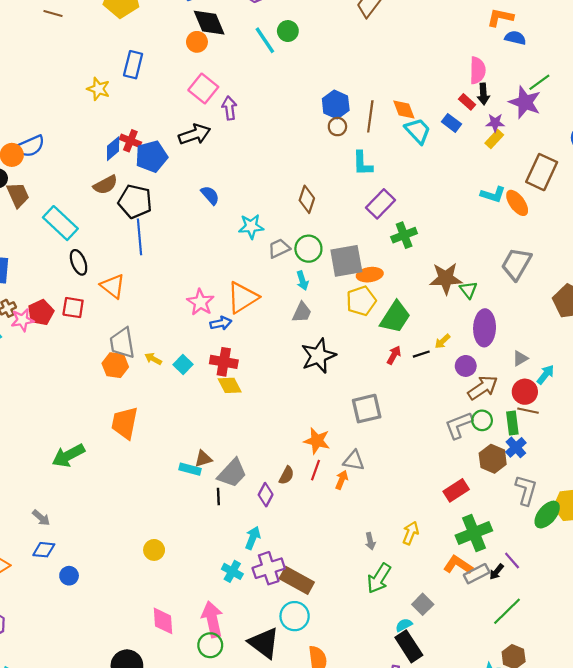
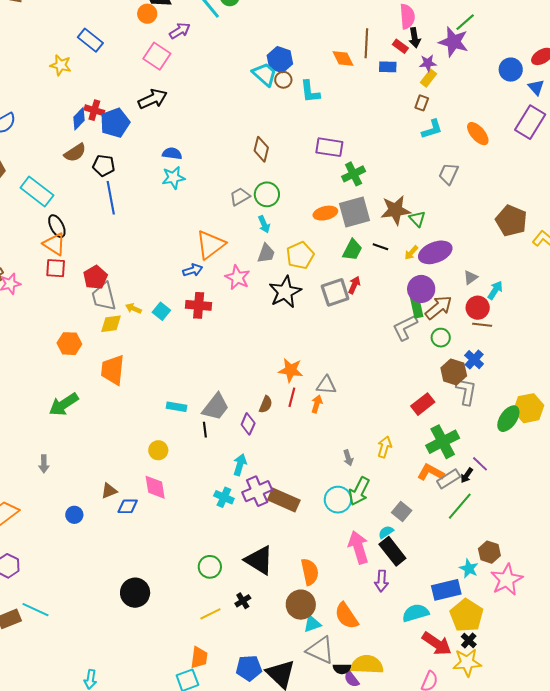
blue rectangle: (133, 65) -> (90, 40), turned -60
purple arrow: (229, 108) -> (180, 31), moved, turned 70
brown line: (370, 116) -> (366, 43), moved
blue rectangle: (451, 123) -> (388, 67), turned -30
cyan trapezoid: (418, 131) -> (264, 74), moved
cyan L-shape: (362, 163) -> (310, 92), moved
brown rectangle: (542, 172) -> (422, 103), moved, size x0.5
blue semicircle: (210, 195) -> (172, 154), turned -36
cyan L-shape: (493, 195) -> (432, 129), turned -30
black pentagon: (135, 201) -> (104, 165), size x0.7
orange ellipse: (517, 203) -> (478, 134), moved
purple rectangle: (380, 204) -> (329, 147), turned 60
cyan star: (251, 226) -> (173, 178), moved
gray square: (346, 261) -> (354, 212), moved
gray trapezoid: (516, 264) -> (449, 174), moved, size x0.7
orange triangle: (113, 286) -> (54, 244), moved
yellow pentagon: (361, 301) -> (300, 255), moved
pink star: (200, 302) -> (237, 278), moved
red pentagon: (41, 312) -> (95, 277), moved
green trapezoid: (395, 317) -> (352, 250), size x0.7
purple ellipse: (485, 328) -> (435, 252), turned 72
yellow arrow: (442, 341) -> (411, 253), moved
black line: (421, 354) -> (380, 247), moved, turned 42
orange hexagon: (115, 365) -> (69, 344), moved
purple circle: (466, 366) -> (421, 289), size x1.4
yellow diamond: (230, 385) -> (111, 324), moved, turned -65
gray square: (367, 409) -> (335, 292), moved
green rectangle: (512, 423) -> (417, 307), moved
gray L-shape: (459, 425) -> (405, 328), moved
brown triangle: (203, 459) -> (109, 491), moved
gray L-shape: (526, 490) -> (466, 391), moved
gray arrow: (41, 518) -> (44, 464), turned 54
blue diamond: (44, 550) -> (128, 506), moved
yellow circle: (154, 550) -> (158, 450), moved
green line: (507, 611) -> (460, 506), moved
cyan circle: (295, 616) -> (338, 500), moved
pink arrow: (212, 619) -> (358, 547), moved
pink diamond: (163, 621) -> (155, 487), moved

